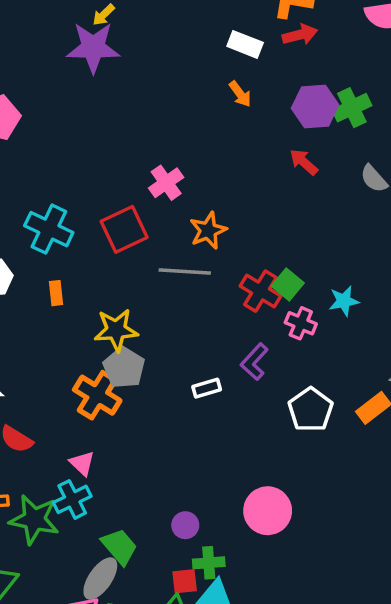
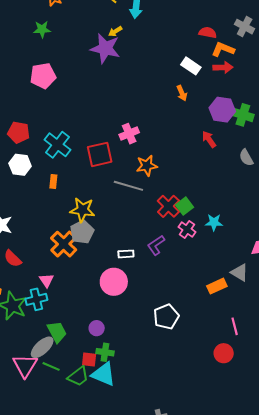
green cross: (352, 108) -> (243, 115), turned 30
white pentagon: (311, 410) -> (166, 317), moved
pink circle: (268, 511) -> (114, 282), moved

